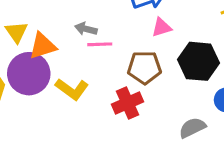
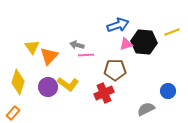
orange triangle: (43, 46) -> (49, 56), turned -30
black hexagon: (199, 61) -> (144, 42), moved
purple circle: (29, 74) -> (48, 87), moved, size x0.7

